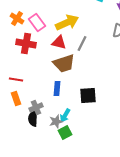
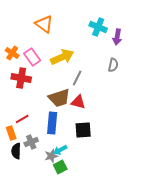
red triangle: (59, 42) -> (78, 102), moved
red line: (16, 79) -> (22, 119), moved, turned -40
blue rectangle: (57, 88) -> (52, 123), size x1.5
cyan arrow: (65, 115) -> (60, 150), turned 32
black semicircle: (33, 118) -> (16, 151), moved

